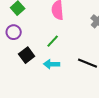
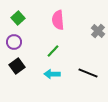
black square: (27, 55) -> (17, 66), moved

